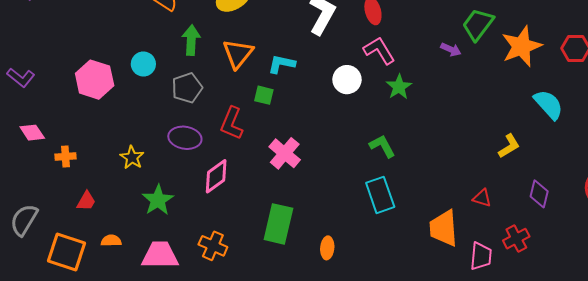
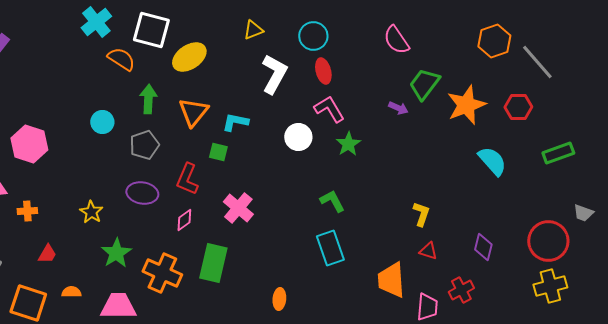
pink hexagon: (95, 80) -> (29, 144), moved
yellow L-shape: (509, 146) -> (421, 214), moved, turned -40
pink diamond: (216, 176) -> (184, 220), moved, size x0.7
green rectangle: (278, 224) -> (213, 263), moved
orange cross: (213, 246) -> (162, 273), moved, size x1.4

